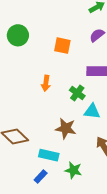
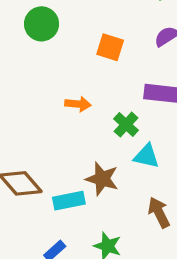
orange arrow: (46, 83) -> (78, 104), turned -98
cyan rectangle: (49, 155) -> (69, 201), moved, turned -30

